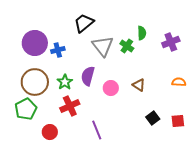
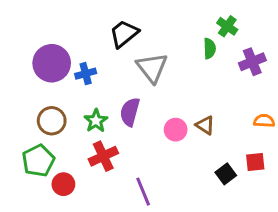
green cross: (127, 46) -> (227, 26), moved
brown circle: (35, 82) -> (52, 121), size x0.7
pink circle: (111, 88) -> (176, 130), moved
red square: (178, 121) -> (255, 162), moved
red circle: (50, 132) -> (63, 184), moved

